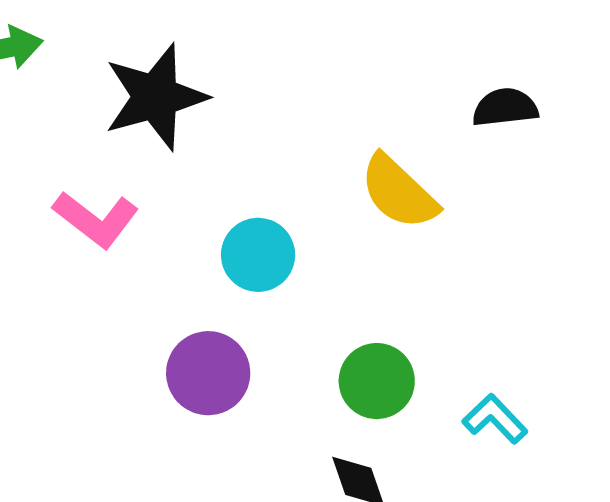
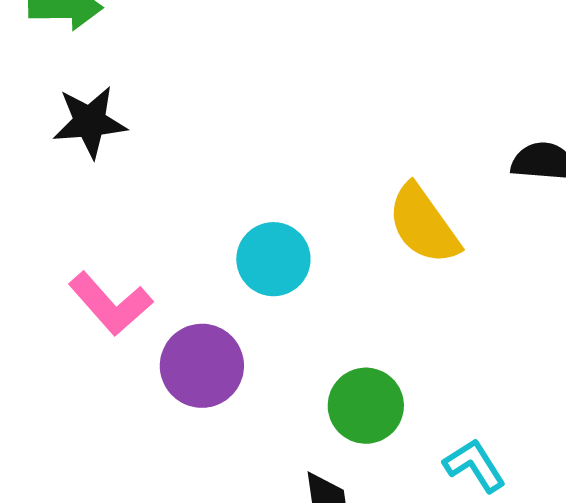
black star: (155, 97) -> (90, 122), moved, size x0.7
pink L-shape: (96, 219) -> (110, 304), moved

